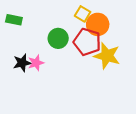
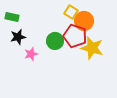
green circle: (58, 38) -> (55, 41), moved
black star: (22, 63) -> (18, 37), moved

